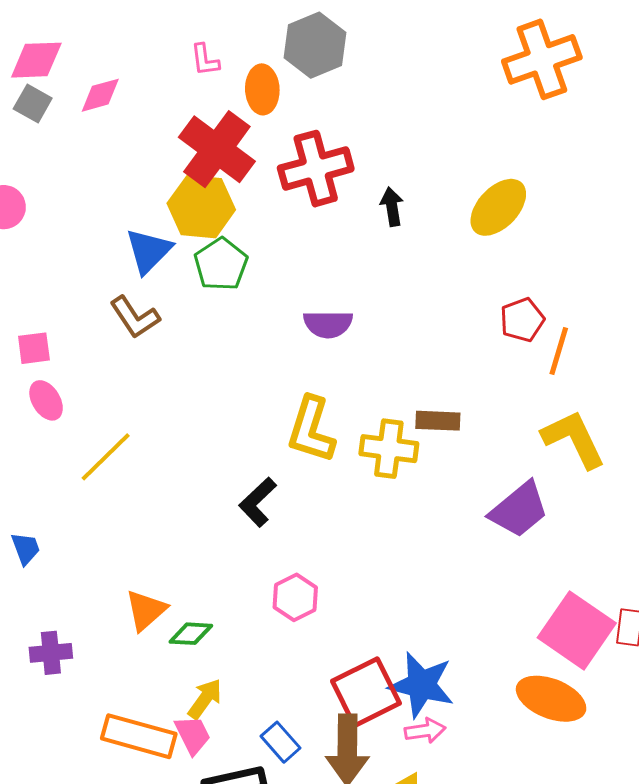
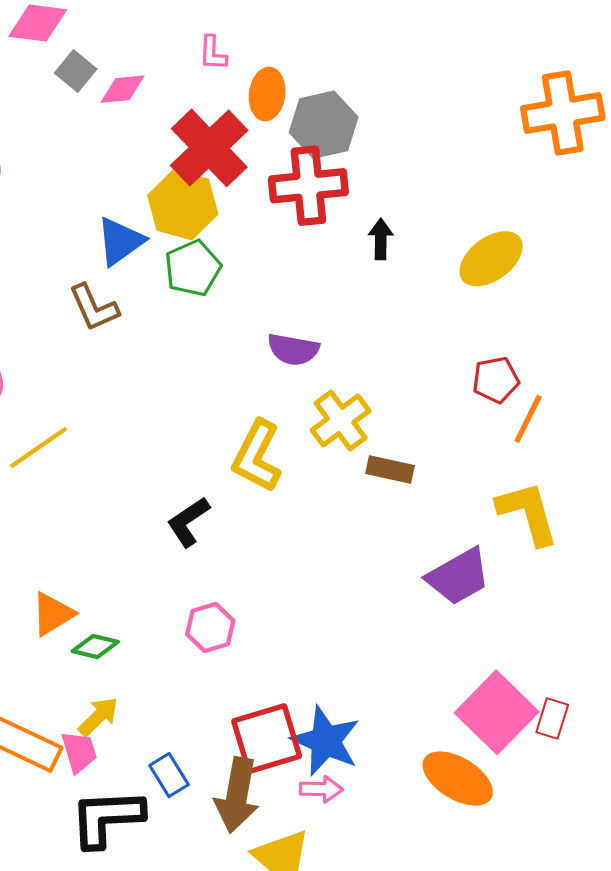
gray hexagon: (315, 45) -> (324, 125), moved
pink diamond: (100, 95) -> (123, 89), moved
gray square: (33, 104) -> (76, 71), moved
yellow cross: (389, 449) -> (341, 421), moved, turned 36

